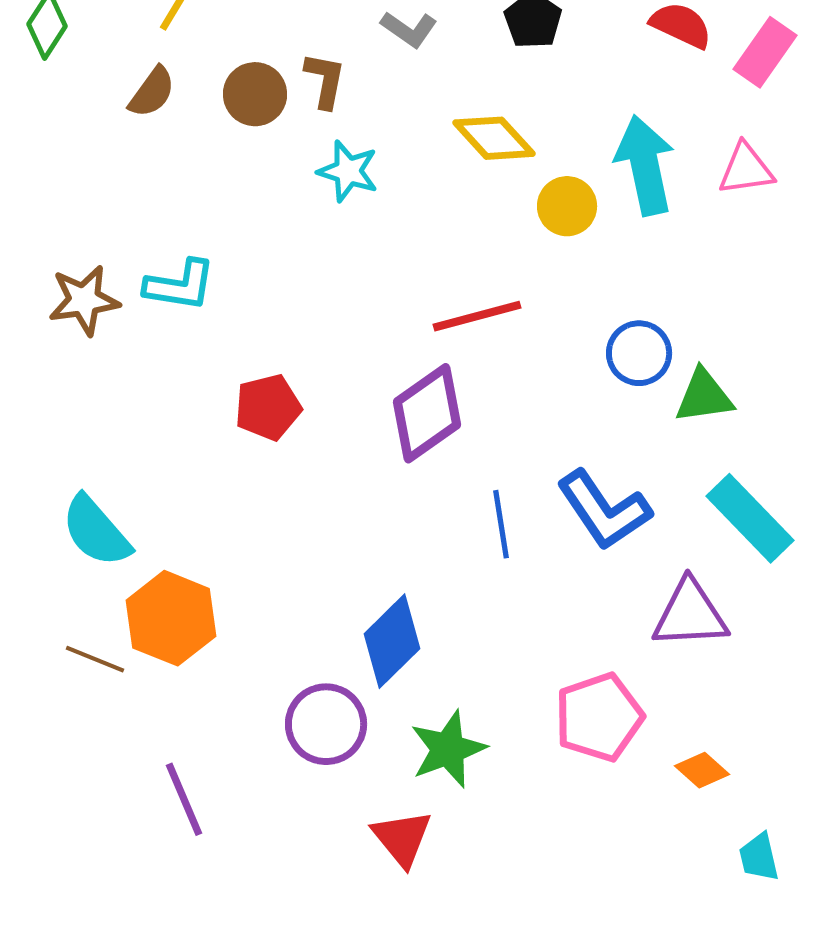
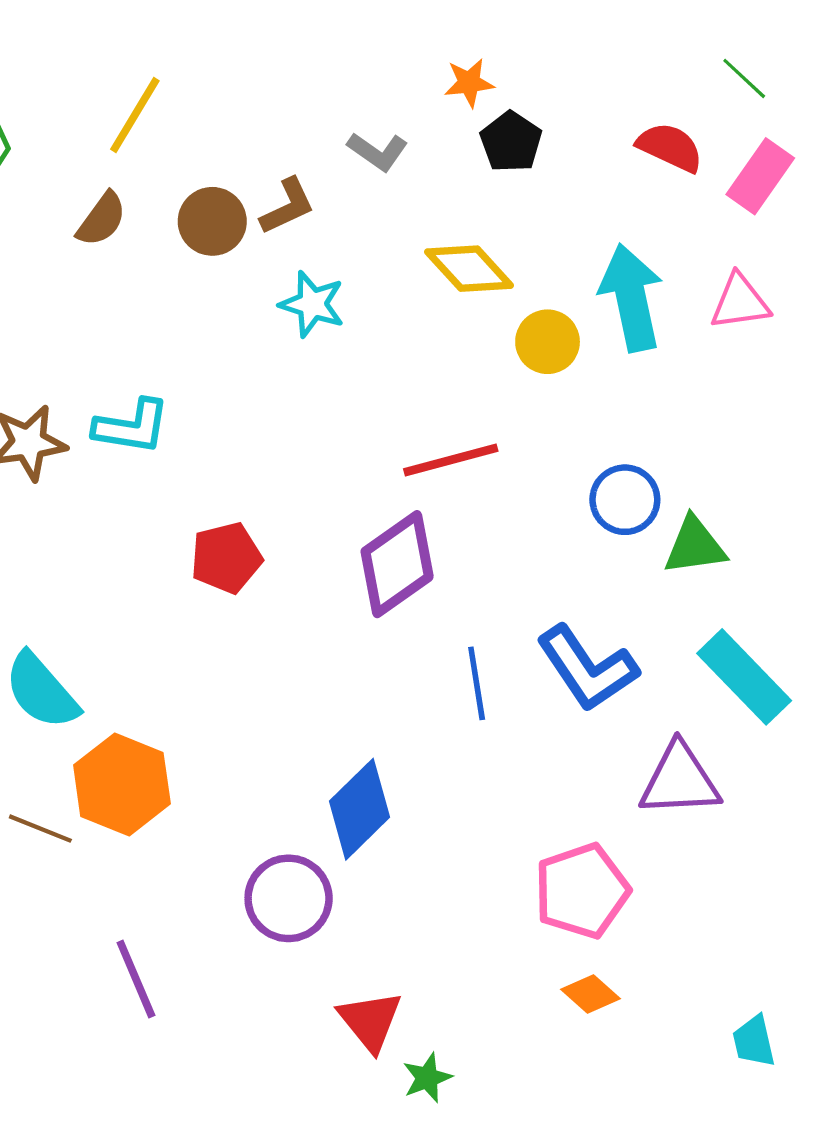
brown L-shape: (325, 80) -> (287, 206), turned 54
green star: (448, 749) -> (427, 1078), moved, size x0.6
orange diamond: (702, 770) -> (591, 994), moved

